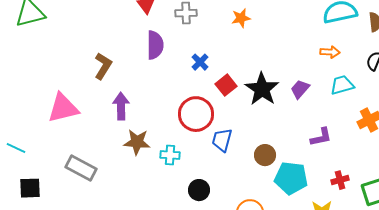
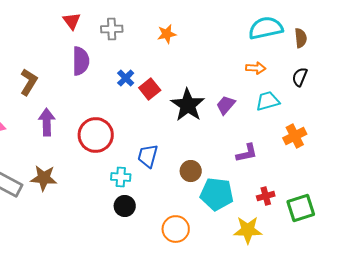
red square: (226, 85) -> (150, 89), moved
red circle: (196, 114) -> (96, 135), moved
brown star: (137, 142) -> (44, 178), moved
cyan cross: (170, 155) -> (121, 177), moved

